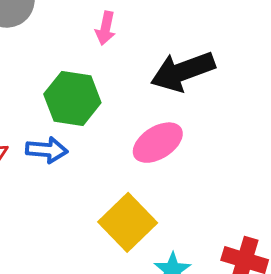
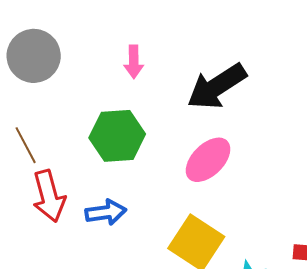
blue arrow: (47, 150) -> (106, 212), moved

